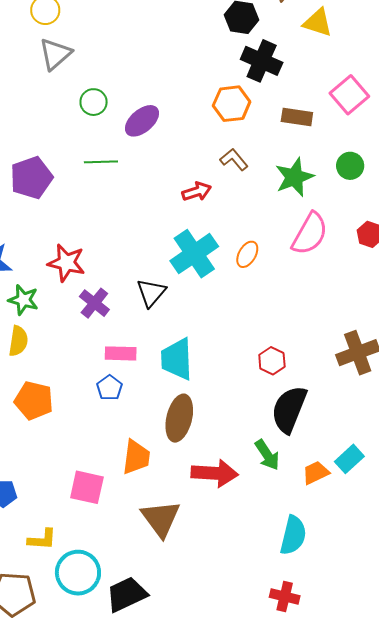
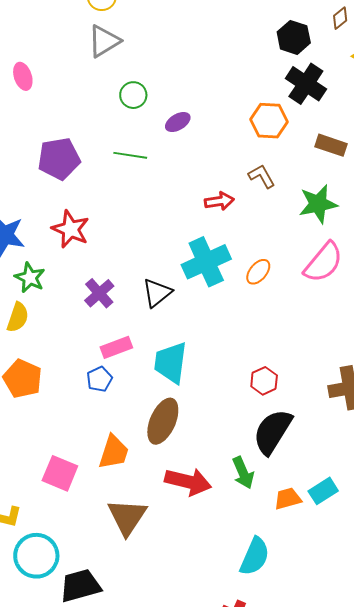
purple ellipse: (142, 121) -> (178, 122), size x0.7
red star: (66, 263) -> (71, 229), moved
pink rectangle: (121, 353) -> (116, 347), turned -32

